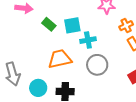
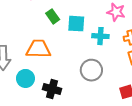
cyan cross: (88, 40) -> (100, 36), moved
orange trapezoid: (60, 59) -> (38, 49), moved

